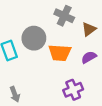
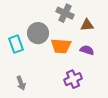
brown triangle: (89, 29) -> (87, 25), turned 32
purple semicircle: (89, 57) -> (87, 50), turned 48

